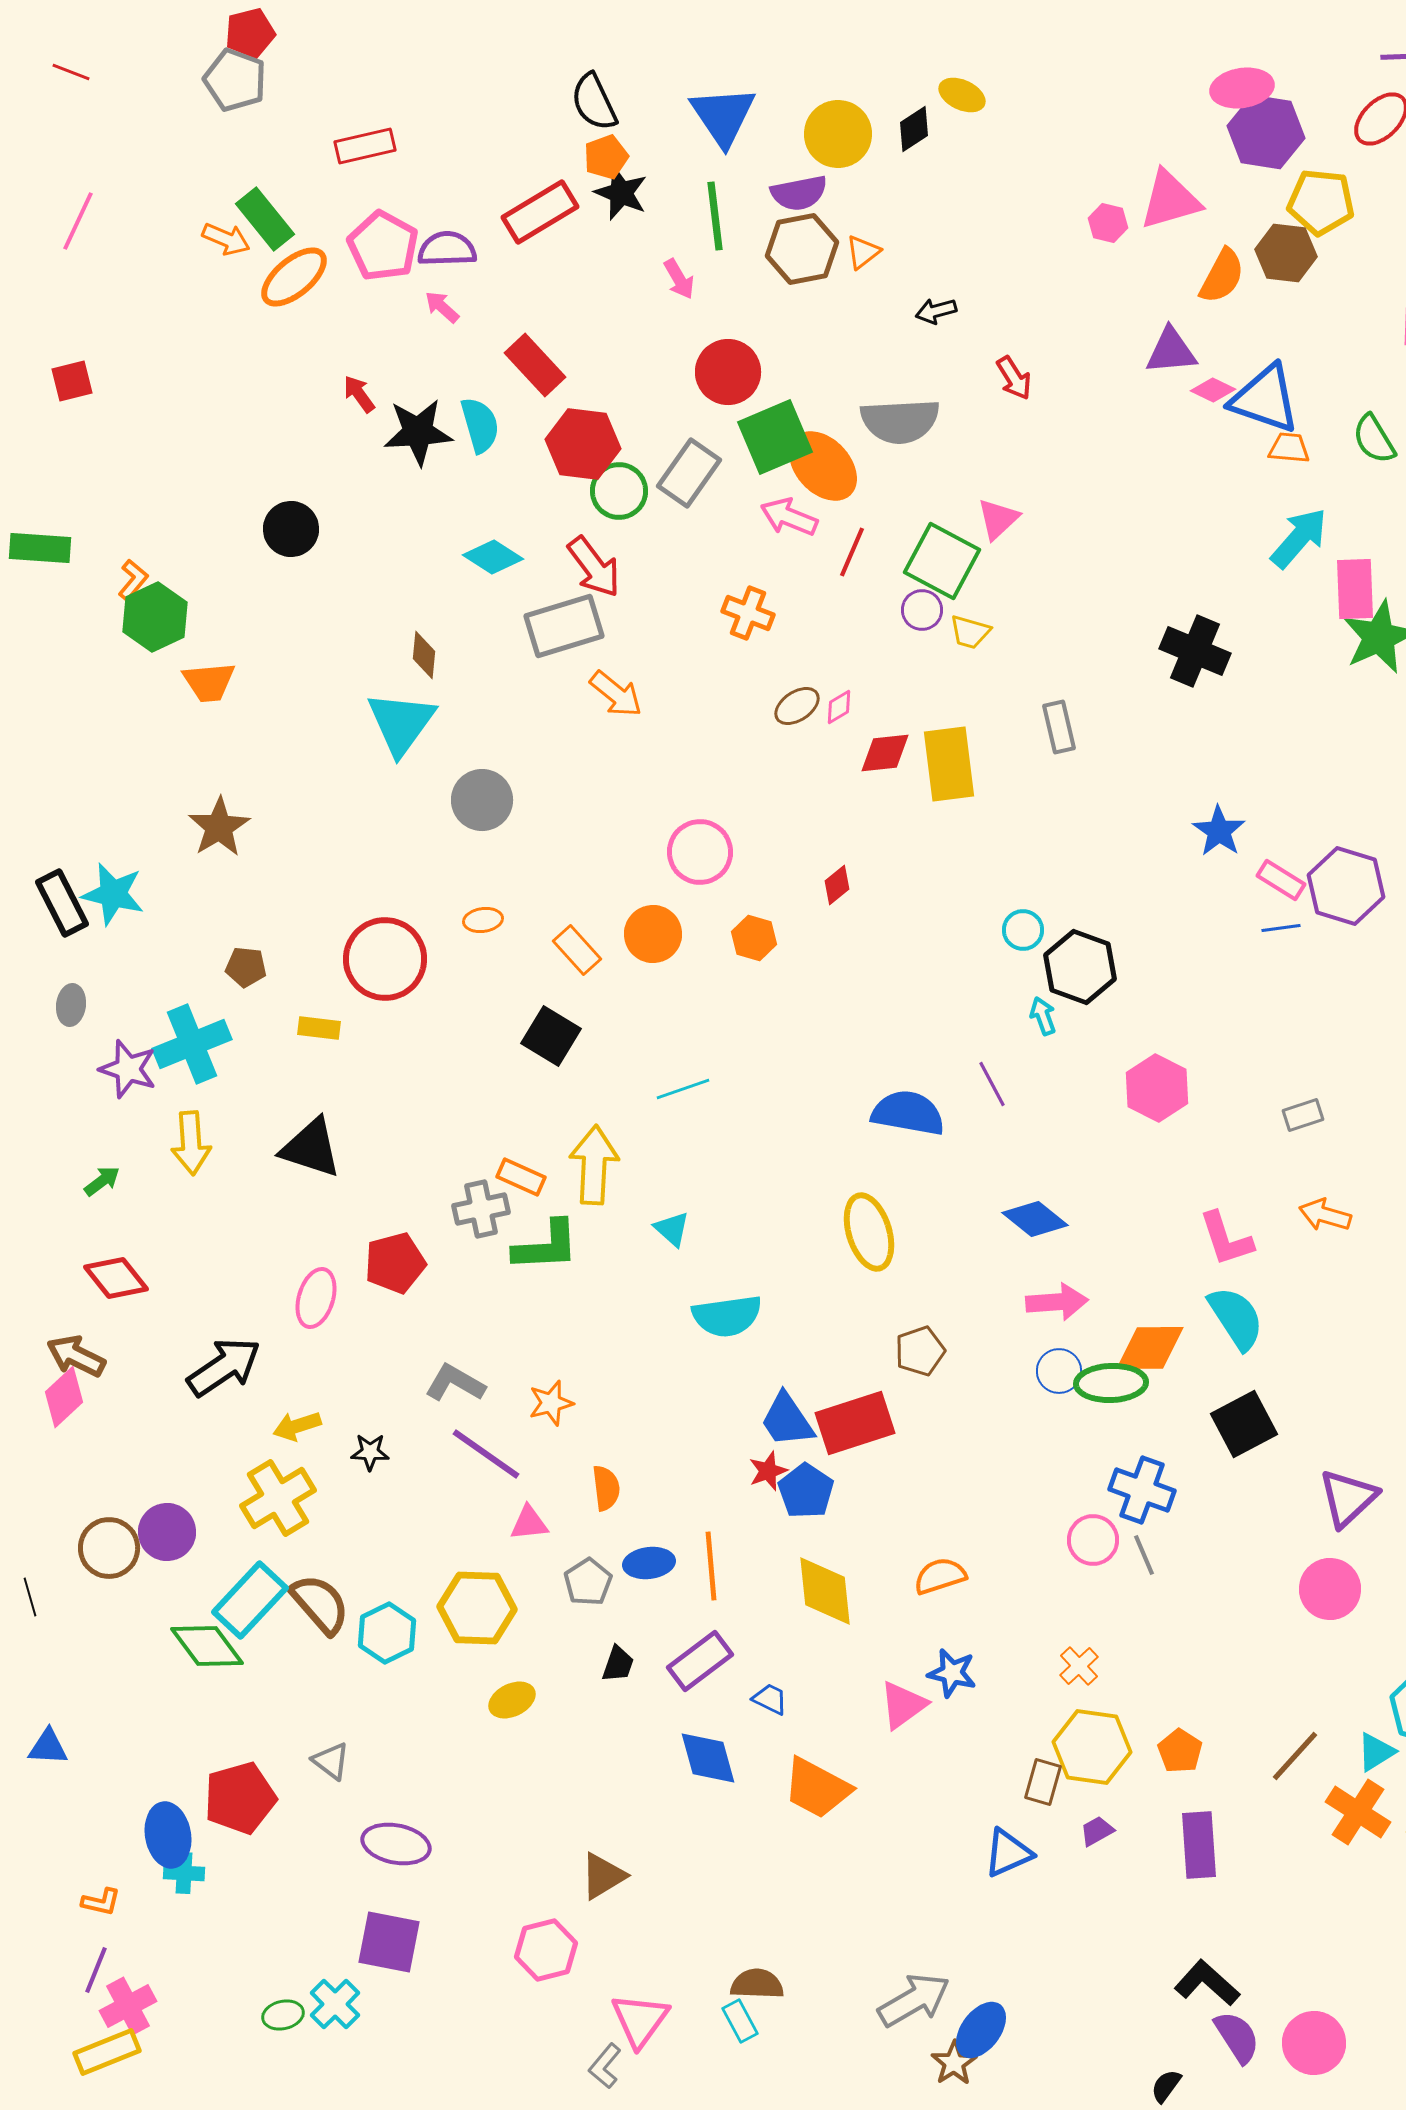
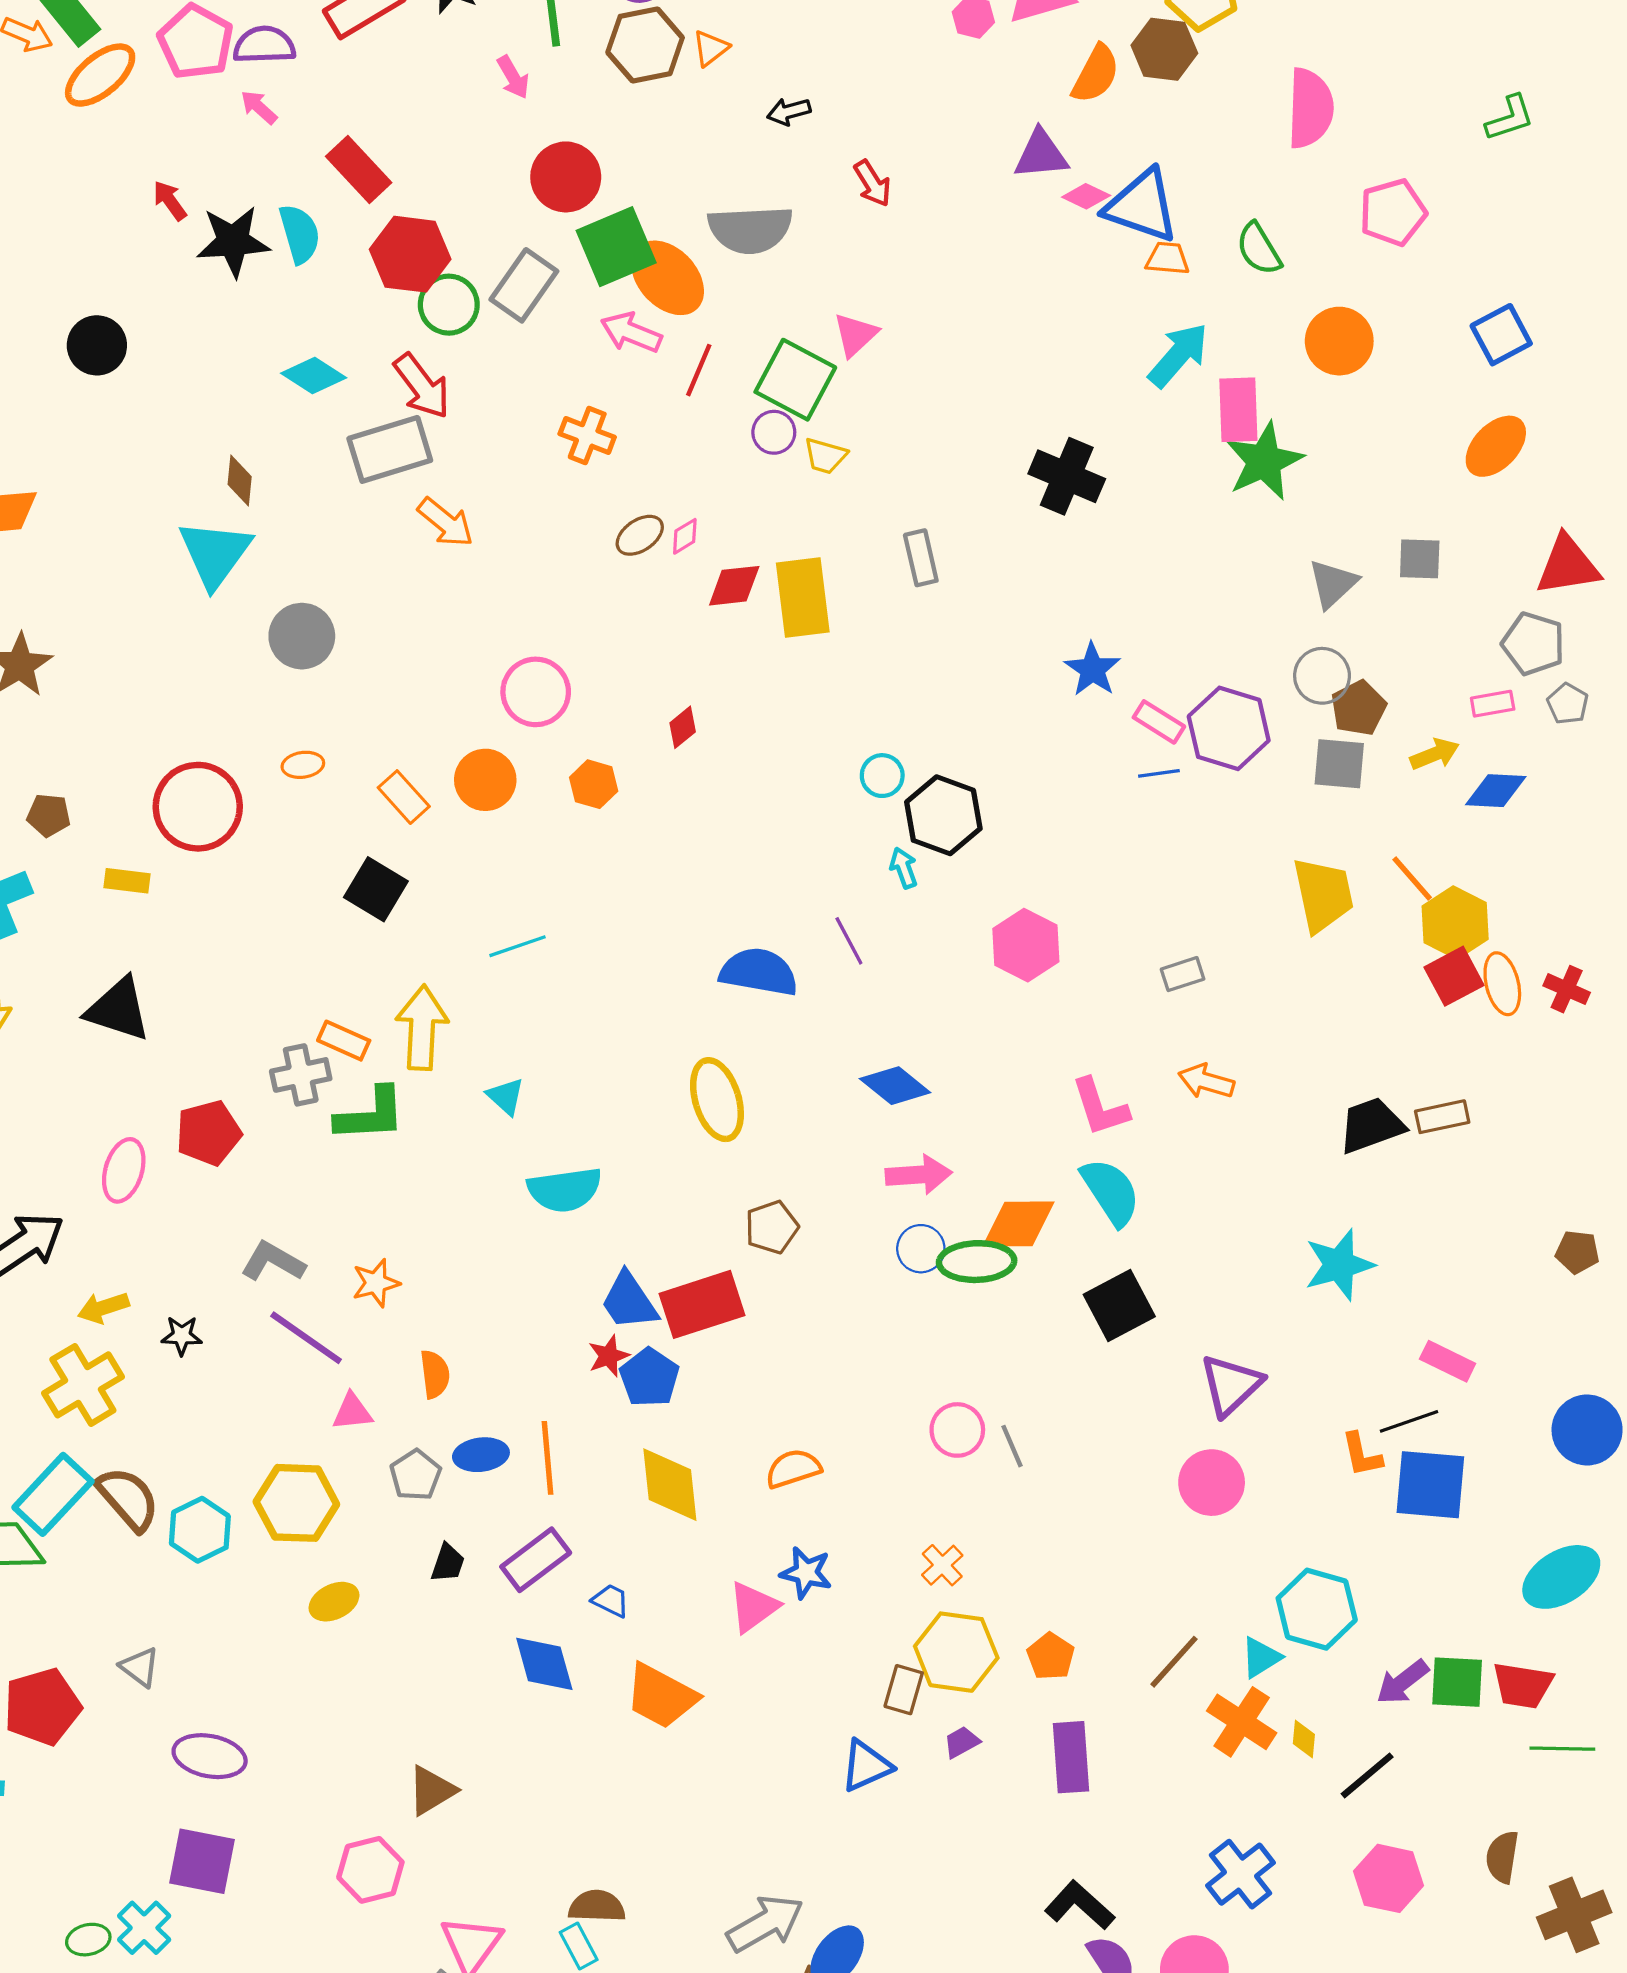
blue cross: (1142, 1490) -> (1241, 1874), moved, turned 32

